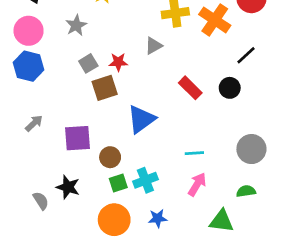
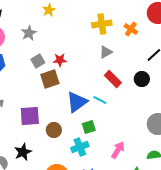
orange cross: (215, 20) -> (131, 29), size x0.6
gray triangle: (154, 46) -> (106, 52), moved
cyan line: (194, 153) -> (100, 100), moved, turned 32
green square: (118, 183) -> (89, 127), moved
black star: (68, 187) -> (23, 152), turned 30

